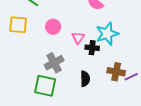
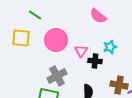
pink circle: (53, 27) -> (56, 40), size x1.5
cyan star: (107, 34) -> (110, 47), size x0.6

